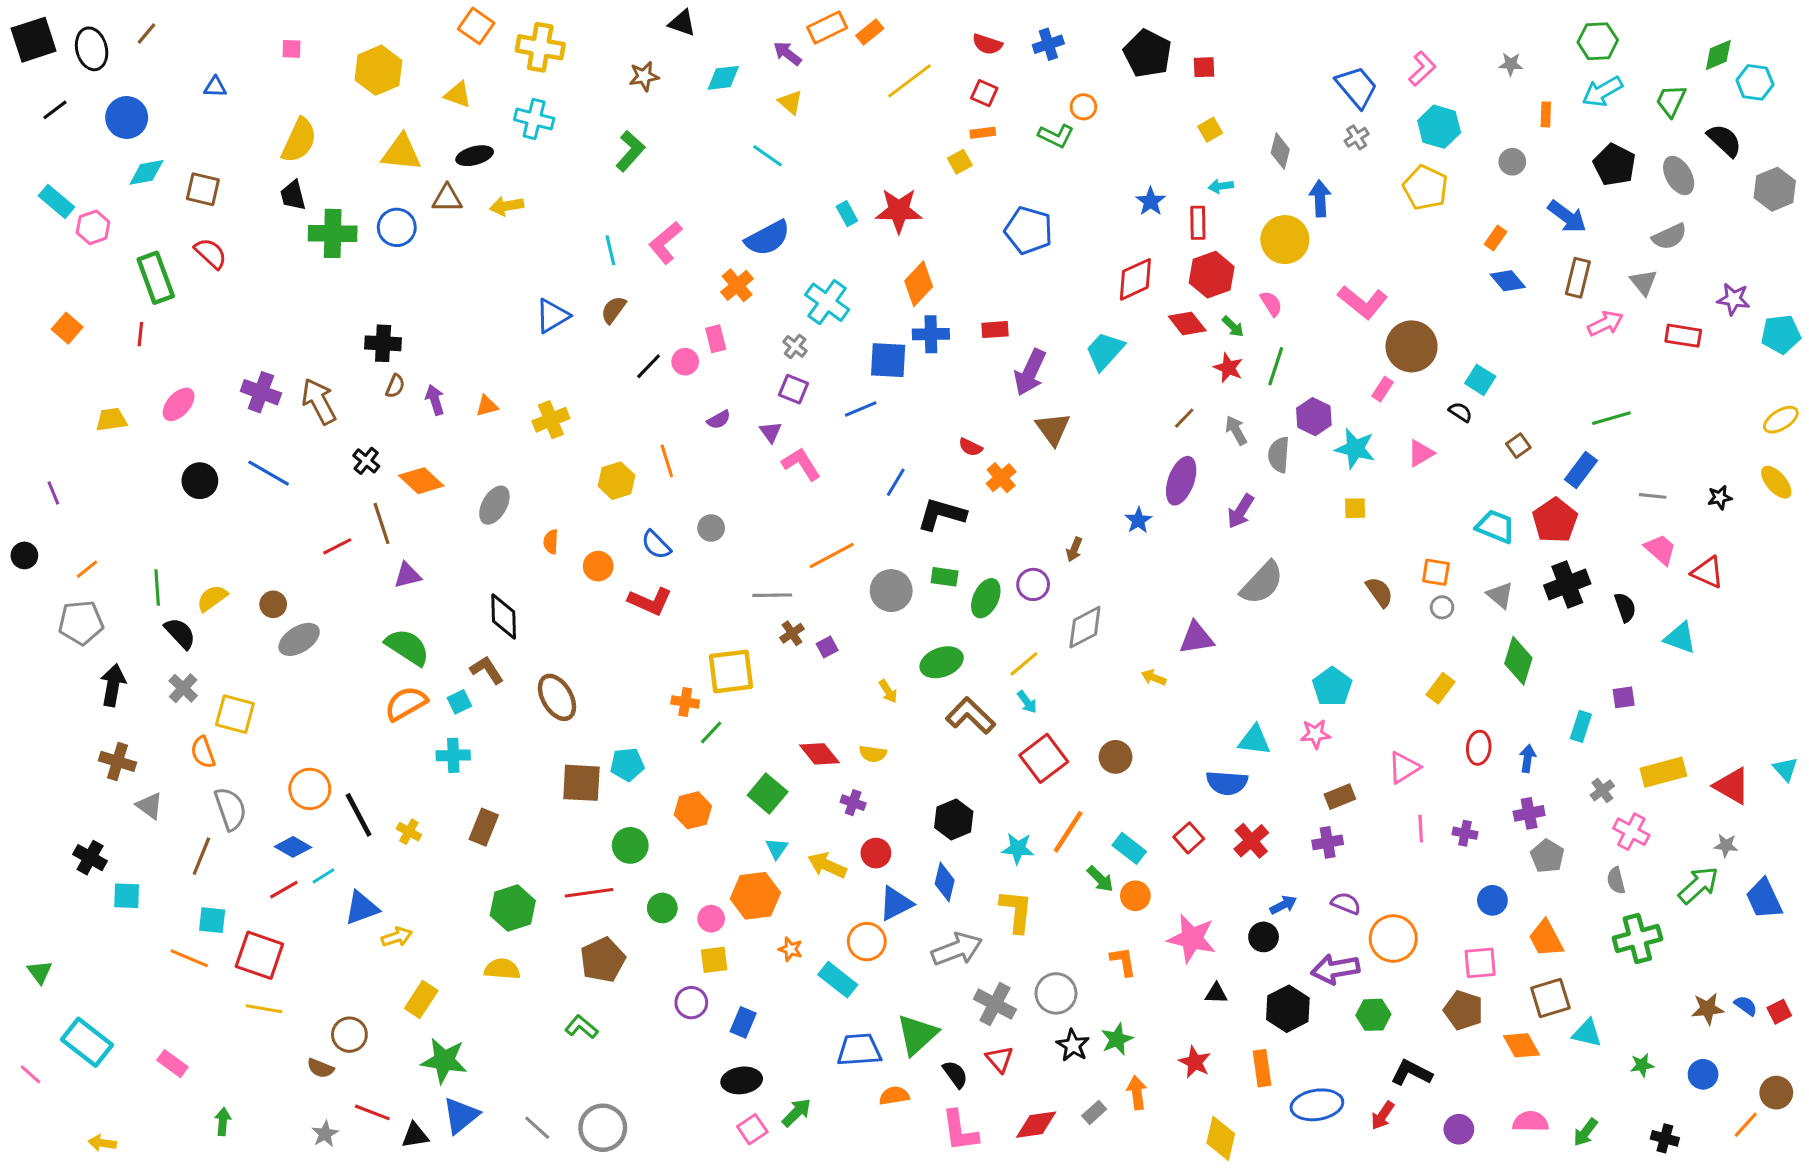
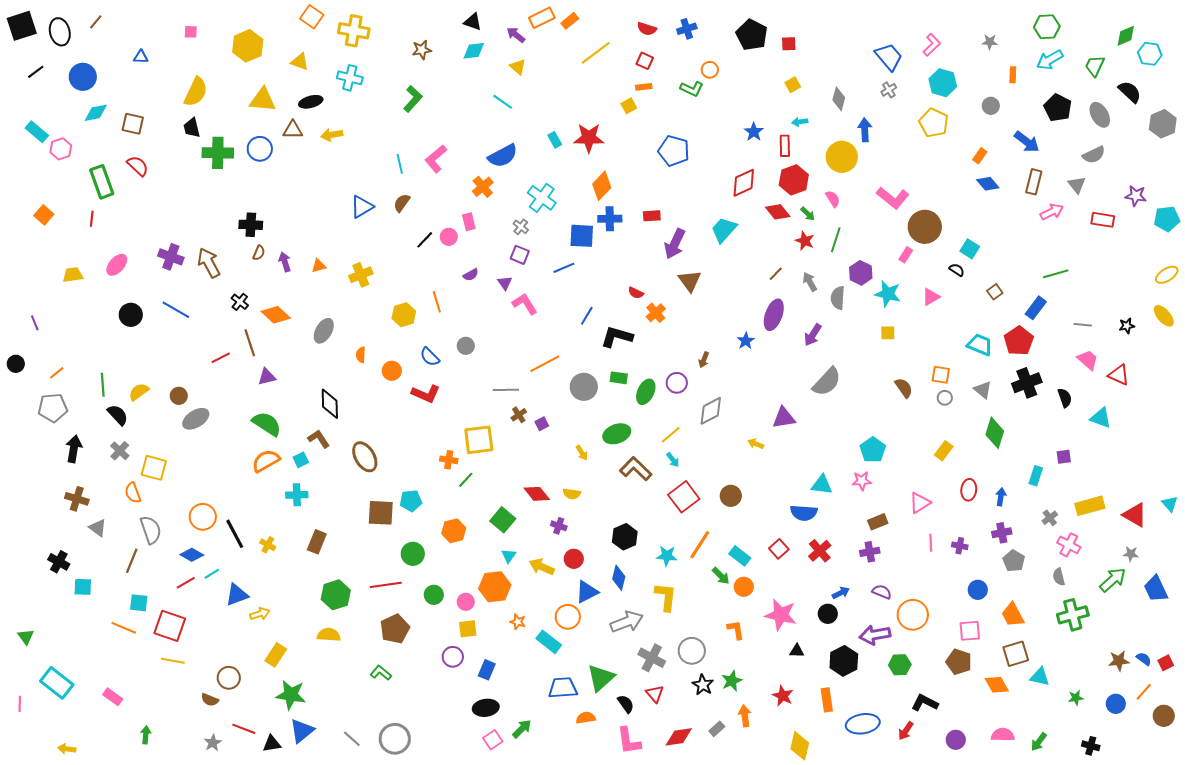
black triangle: (682, 23) -> (473, 22), moved
pink line: (31, 1074) -> (20, 704), turned 49
orange line: (1746, 1125) -> (1144, 692), moved

